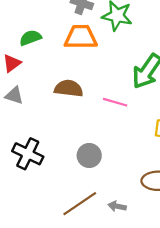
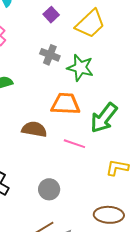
orange trapezoid: (81, 37) -> (66, 104), moved

